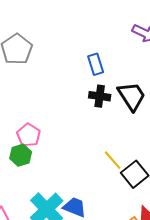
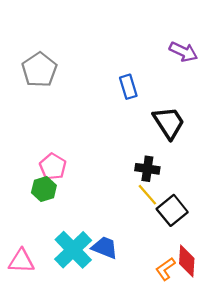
black cross: (100, 96) -> (147, 169), moved

